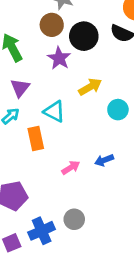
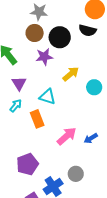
purple star: (59, 58) -> (44, 57), turned -30
blue arrow: (104, 160) -> (91, 138), moved
pink arrow: (71, 168) -> (67, 136), size x1.5

